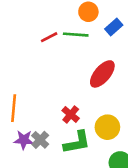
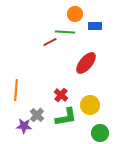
blue rectangle: (114, 27) -> (95, 26), turned 40
red line: (49, 37) -> (50, 42), moved
purple star: (24, 140) -> (24, 126), moved

